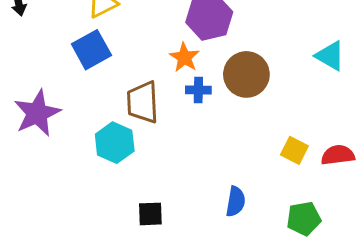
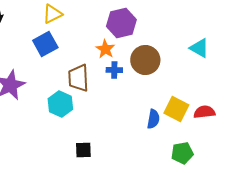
yellow square: (294, 150) -> (176, 109), size x1.4
blue semicircle: (236, 202) -> (153, 119), moved

